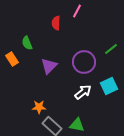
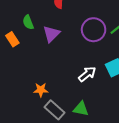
purple circle: (84, 62) -> (94, 30), moved
purple triangle: (49, 66) -> (51, 34), moved

